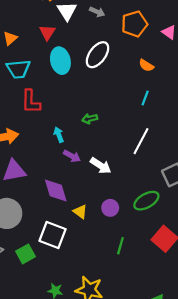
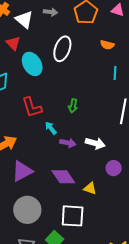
red L-shape: (31, 102) -> (32, 107), moved
green arrow: (90, 119) -> (73, 106), turned -48
purple circle: (110, 208) -> (114, 168), moved

